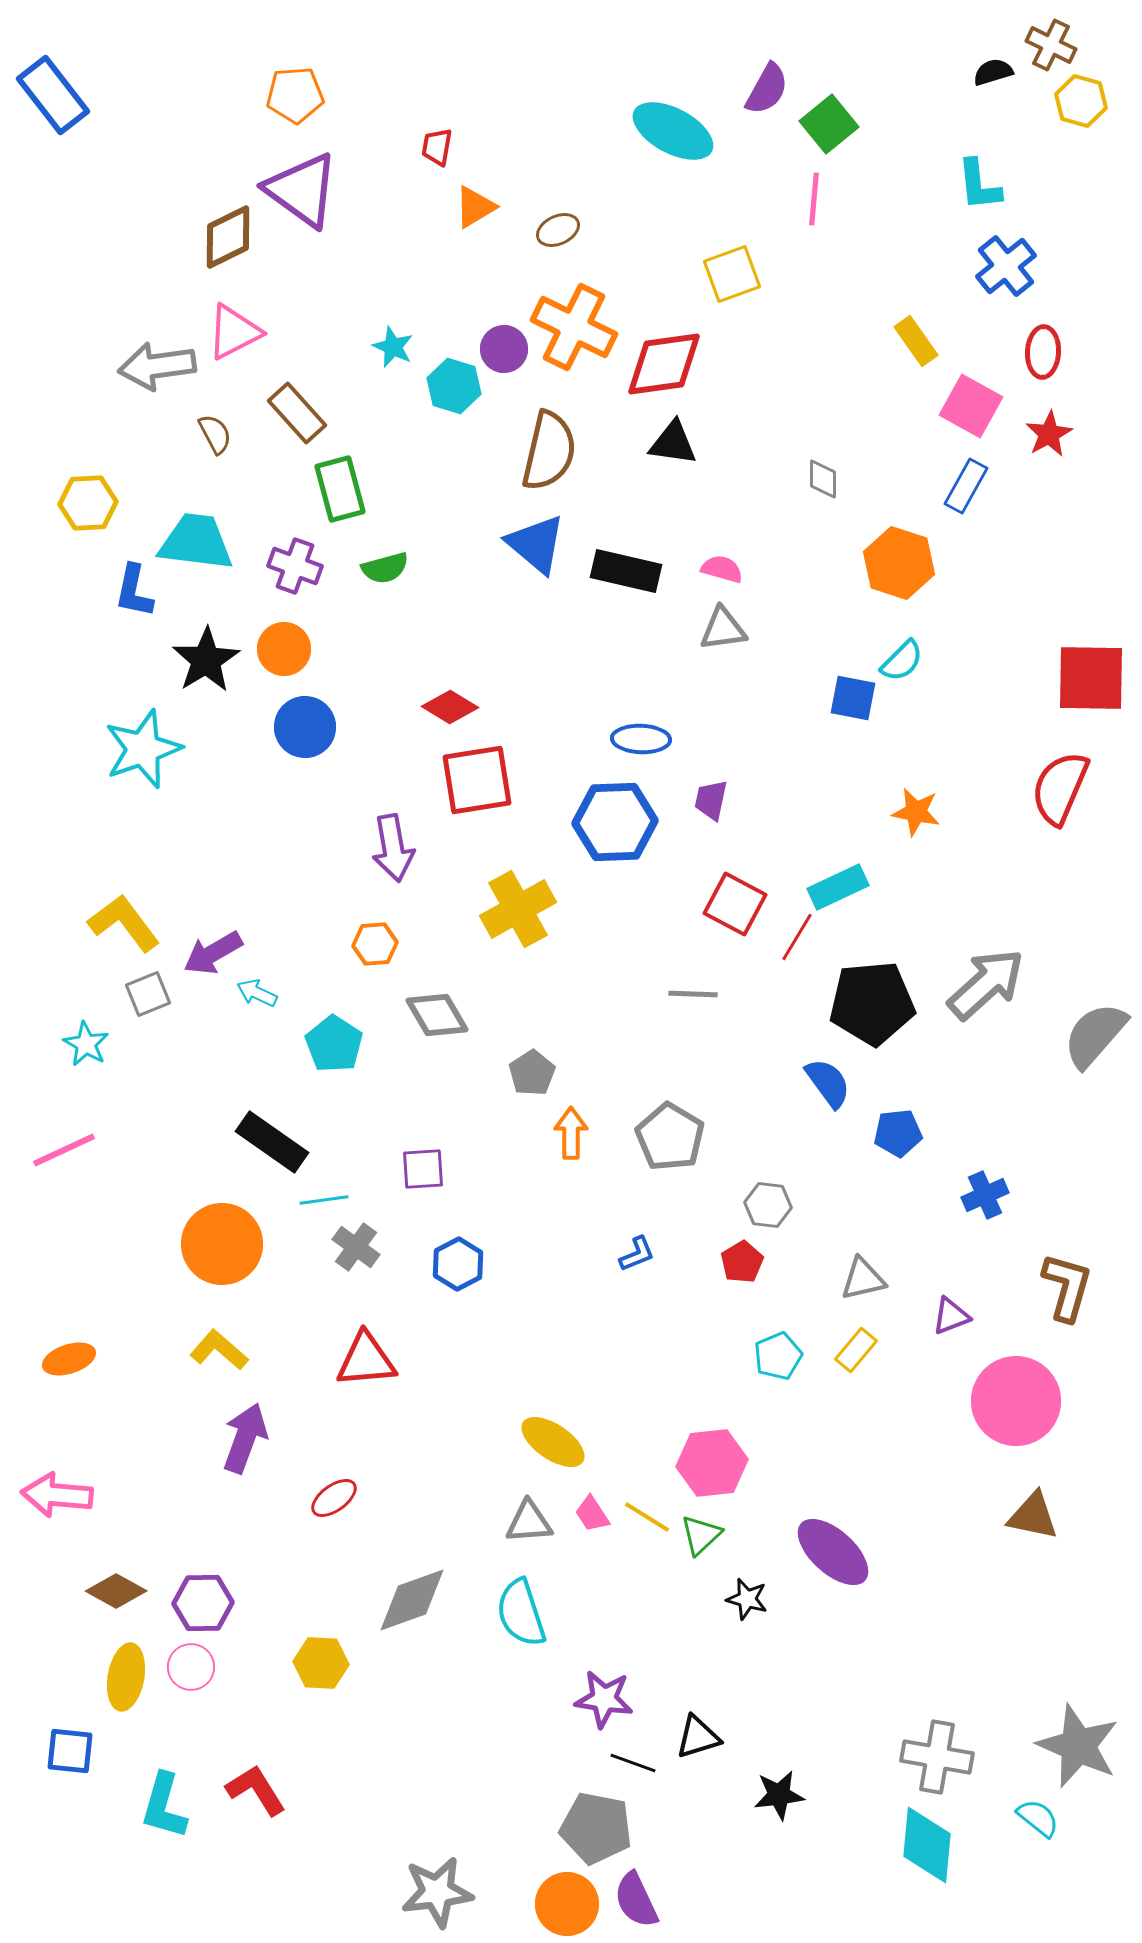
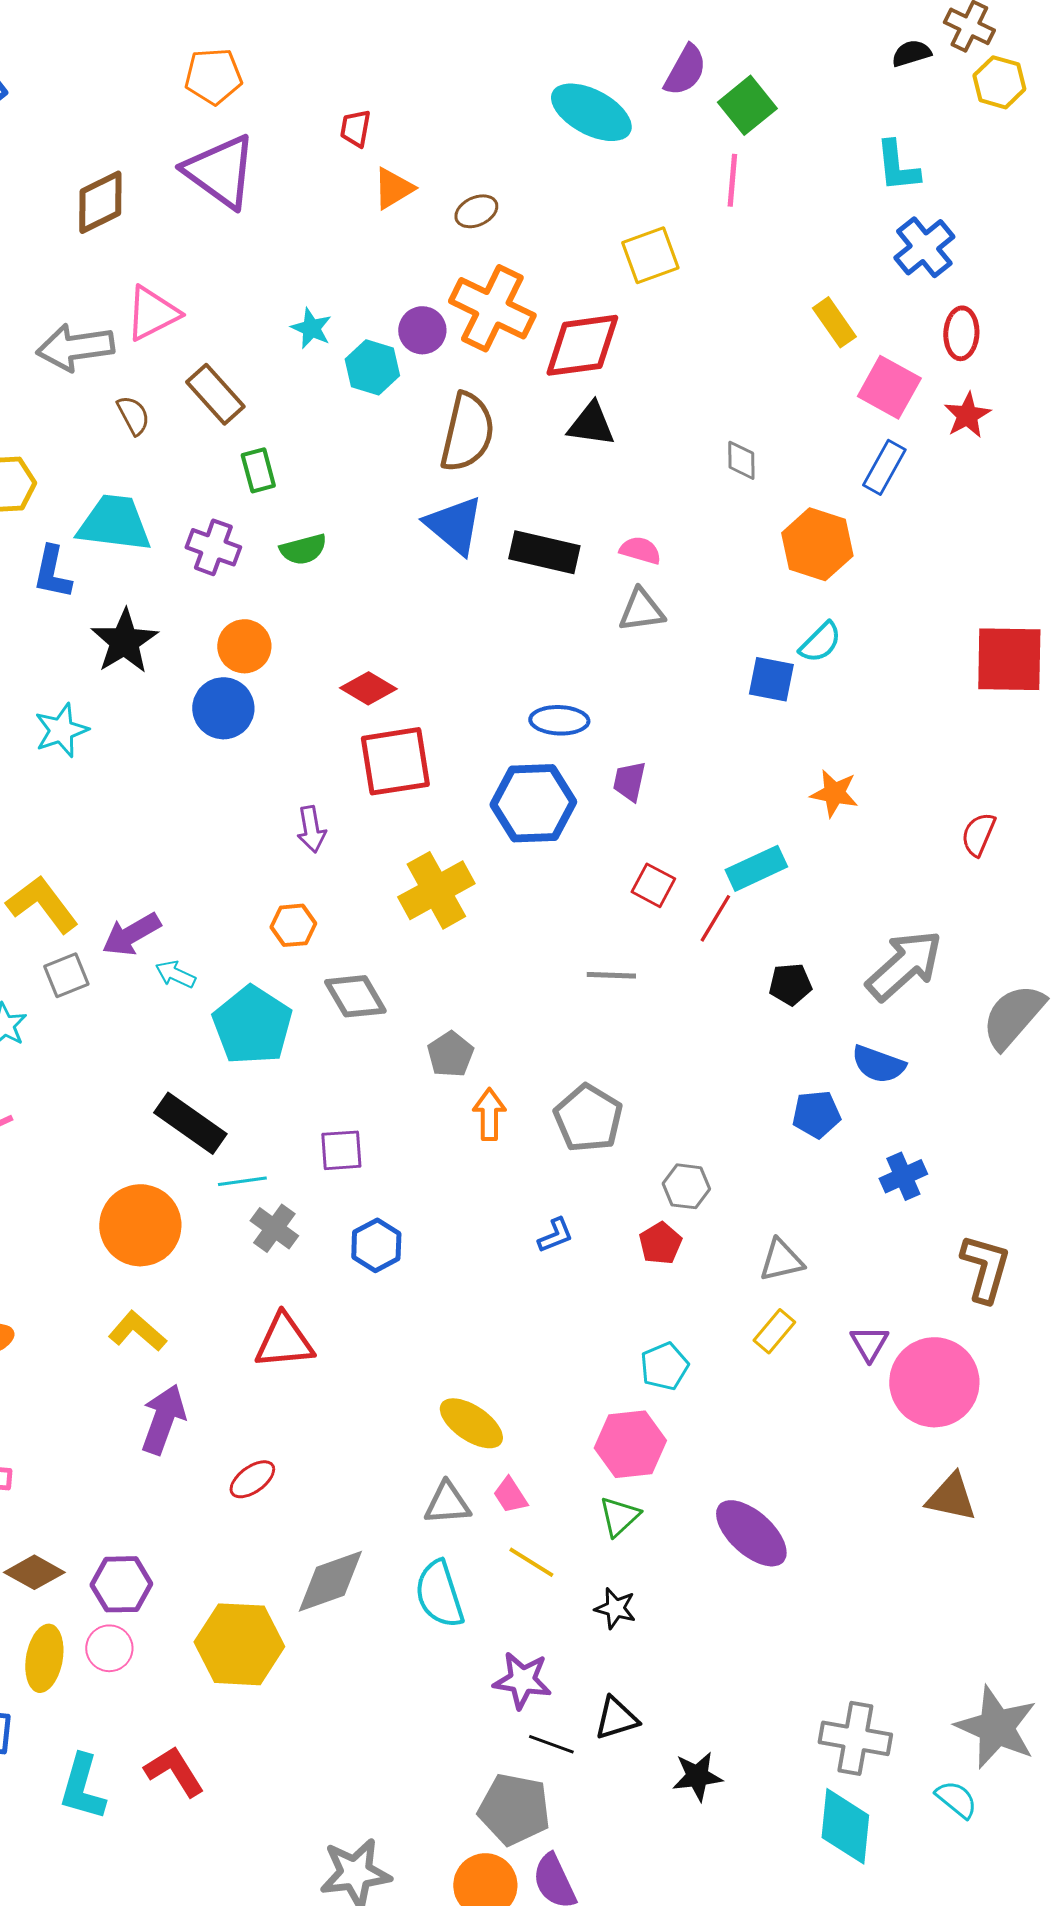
brown diamond: (228, 237) -> (100, 202), moved
green rectangle: (340, 489) -> (258, 470), size x0.7
orange circle: (284, 649) -> (244, 646), moved
cyan star: (143, 749) -> (61, 730), size x0.7
red semicircle: (1060, 788) -> (978, 834), moved, size x0.6
purple arrow: (393, 848) -> (311, 829), size x0.7
red square: (735, 904) -> (653, 885), size x0.7
black pentagon: (872, 1003) -> (790, 984), size x0.5
cyan pentagon: (334, 1044) -> (252, 1025), size x1.4
blue semicircle: (828, 1083) -> (878, 1064), moved, turned 146
purple triangle: (951, 1316) -> (869, 1343), moved, turned -39
cyan pentagon: (778, 1356) -> (664, 1366), moved
yellow line: (647, 1517) -> (531, 1562), moved
black star: (747, 1599) -> (615, 1608), moved
yellow hexagon: (321, 1663) -> (239, 1644), size x1.6

